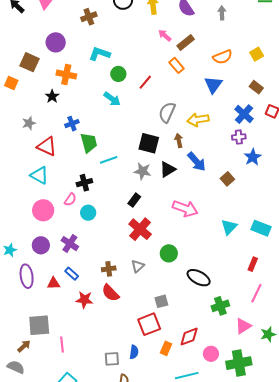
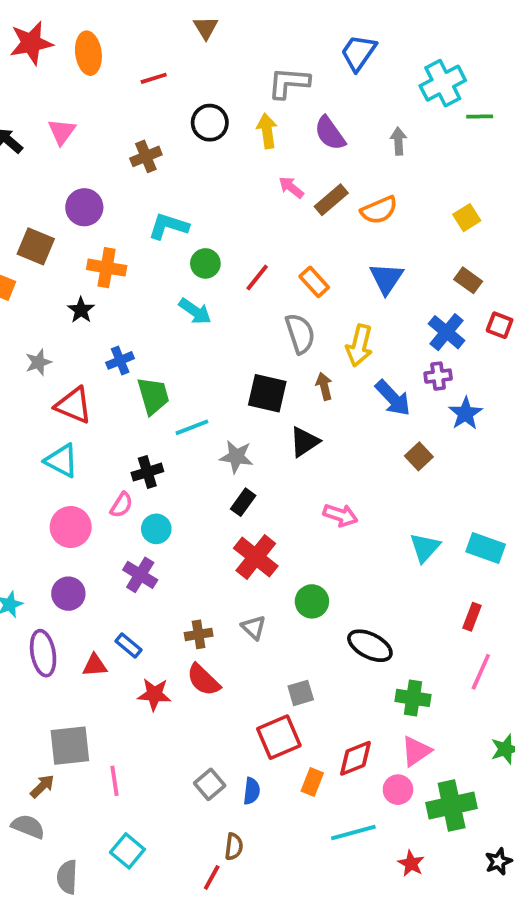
orange semicircle: (223, 57) -> (379, 210), moved
orange rectangle: (176, 65) -> (314, 282), moved
gray semicircle: (167, 112) -> (300, 334), turned 140
yellow arrow: (198, 120) -> (359, 346), turned -65
blue arrow: (197, 162) -> (393, 398), moved
gray star: (143, 171) -> (236, 457), moved
pink arrow: (185, 209) -> (340, 515), size x0.7
purple cross: (70, 244) -> (140, 575), moved
gray triangle: (138, 266) -> (254, 627), turned -32
green cross: (220, 306) -> (413, 698), turned 30
pink triangle: (243, 326) -> (416, 751), moved
gray square: (112, 359) -> (210, 784), moved, turned -35

